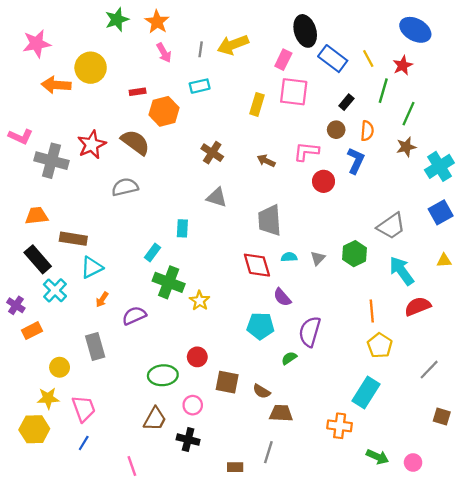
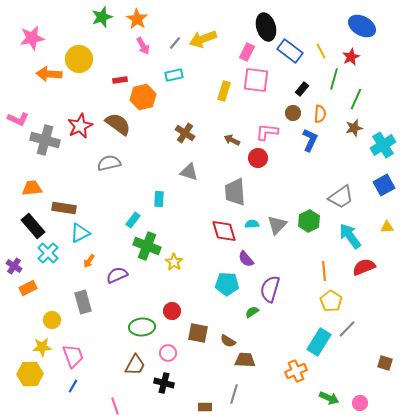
gray line: (201, 49) -> (175, 43), turned 32
red circle: (324, 181) -> (258, 158), moved
gray triangle: (318, 258) -> (277, 225), size x1.5
gray line: (429, 370) -> (347, 329), moved
orange cross: (340, 426) -> (296, 371), turned -30

